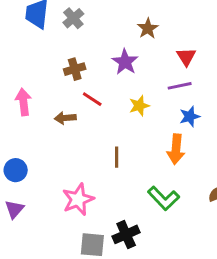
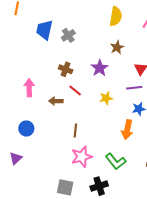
brown cross: (75, 69) -> (66, 69), turned 32
brown line: (117, 157) -> (75, 131), moved
blue circle: (16, 170) -> (26, 128), moved
pink star: (78, 199) -> (82, 157), moved
black cross: (126, 234) -> (99, 186), moved

